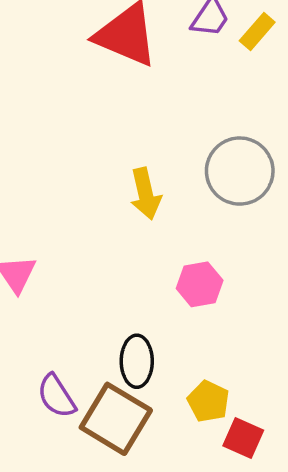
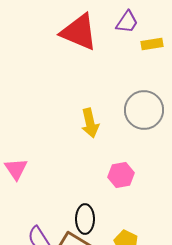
yellow rectangle: (257, 31) -> (152, 44), moved, turned 40

